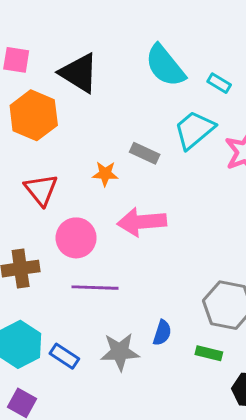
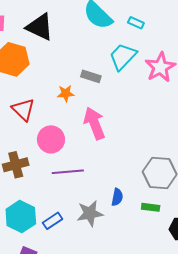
pink arrow: (142, 222) -> (94, 123), turned 80
blue rectangle: (64, 356) -> (52, 221), turned -60

